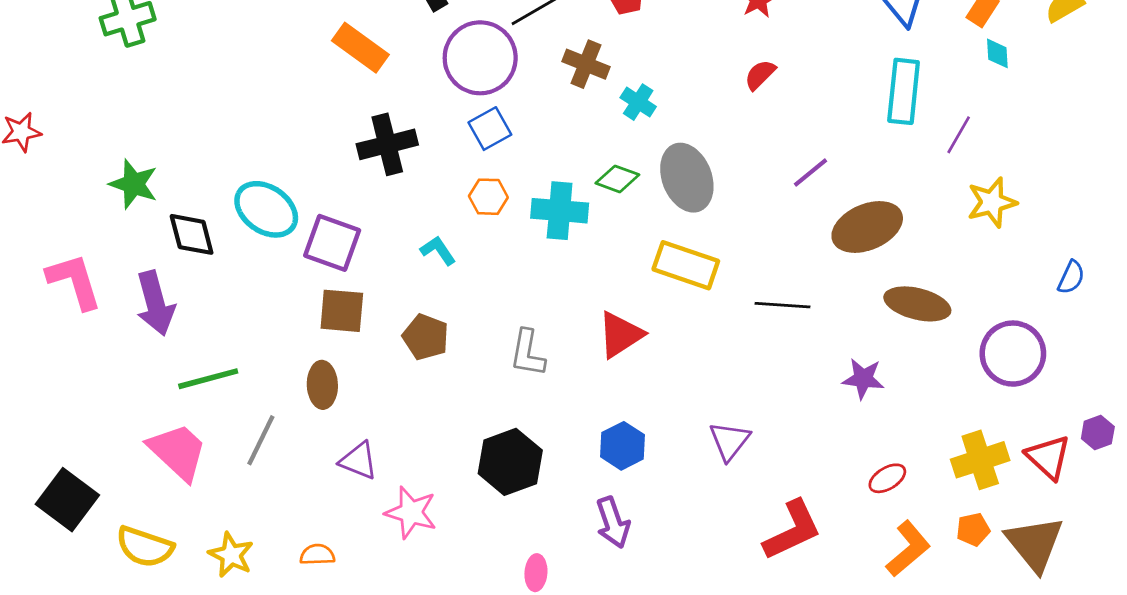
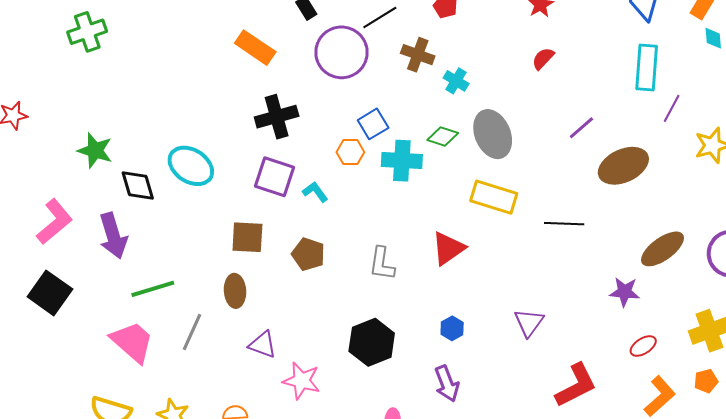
blue square: (490, 129) -> (373, 124), moved
purple line: (959, 135) -> (672, 108), moved
purple square: (332, 243) -> (274, 177), moved
pink L-shape: (74, 281) -> (54, 222), turned 69
brown ellipse: (917, 304) -> (662, 249), moved, turned -48
purple star: (863, 379) -> (625, 292), moved
blue hexagon: (622, 446) -> (452, 328), size x0.7
black square: (67, 500) -> (50, 293), moved

